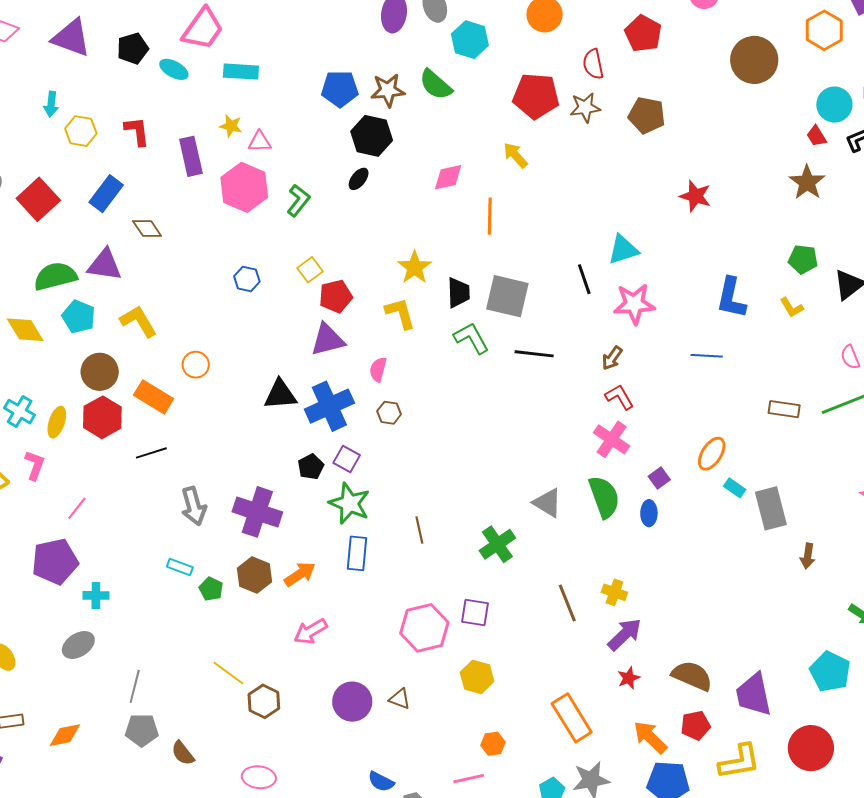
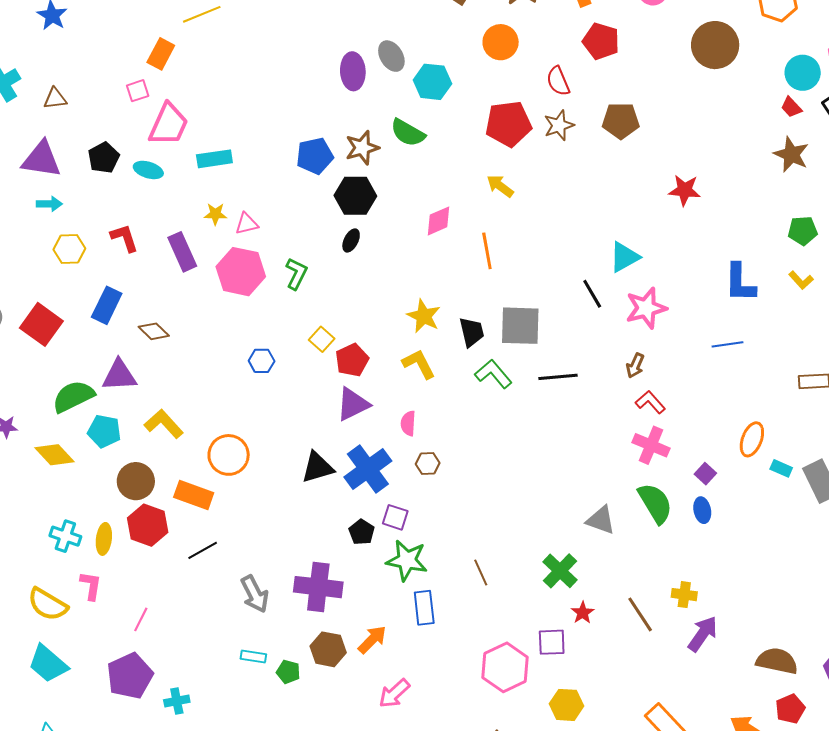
cyan arrow: (51, 104) -> (49, 204), moved, turned -85
orange circle: (196, 365) -> (229, 455), size x1.5
red star: (629, 678) -> (583, 613), moved

